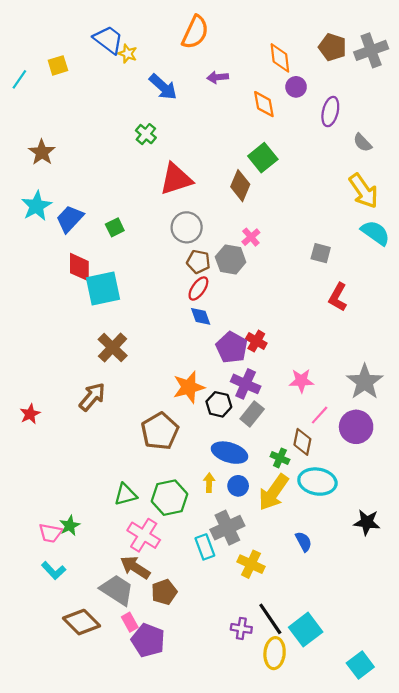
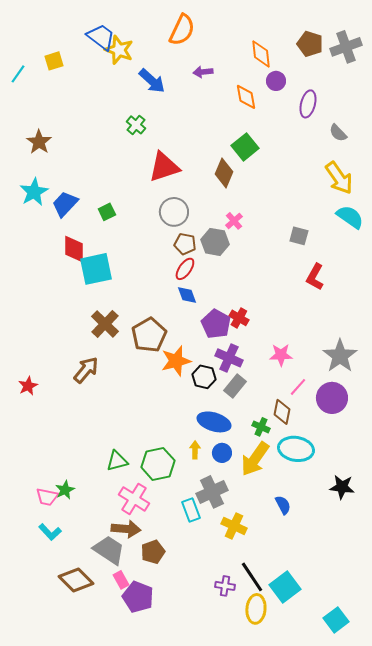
yellow star: (128, 54) -> (119, 50), size x1.6
brown pentagon: (160, 431) -> (149, 335), moved
brown arrow: (135, 567) -> (126, 529), turned 152

